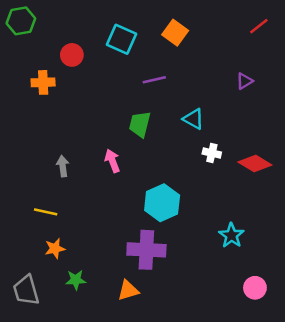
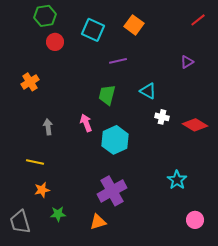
green hexagon: (21, 21) -> (45, 16), moved
orange cross: (43, 82) -> (30, 82), moved, turned -30
cyan hexagon: (162, 203) -> (115, 140), moved
purple cross: (146, 250) -> (112, 191), turned -32

